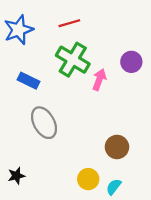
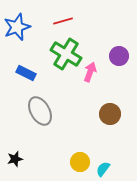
brown circle: (117, 147) -> (110, 114), moved

